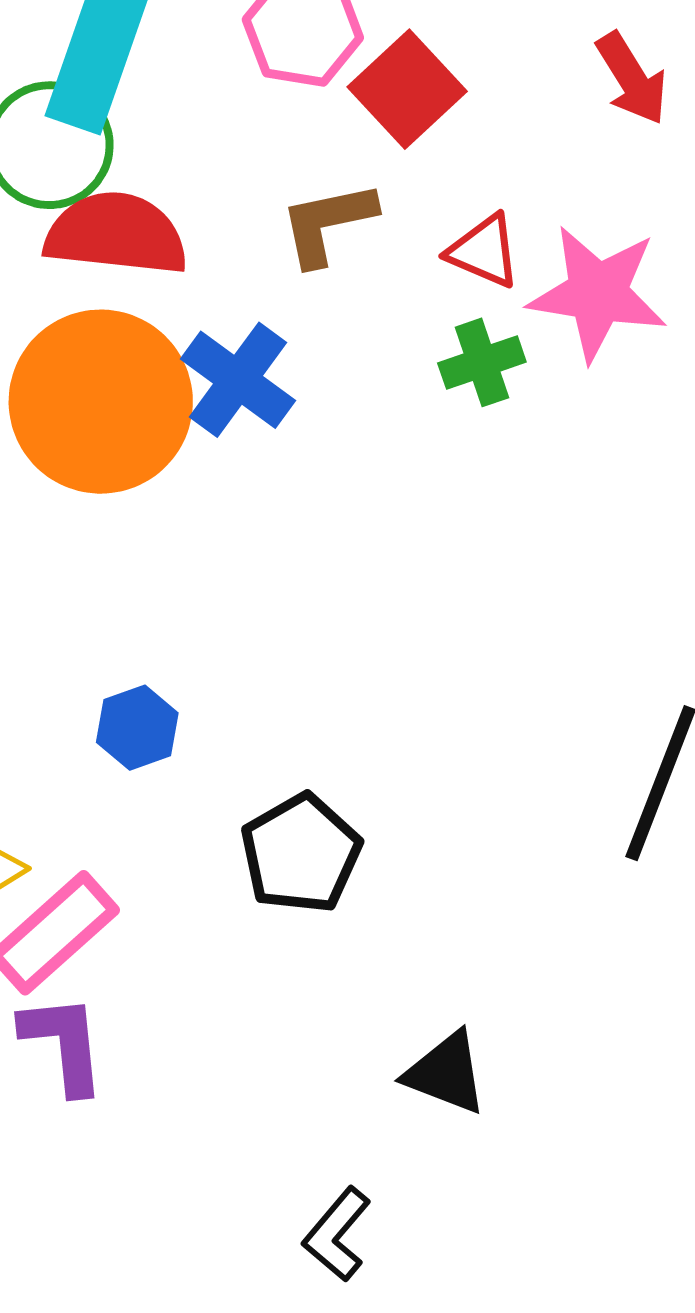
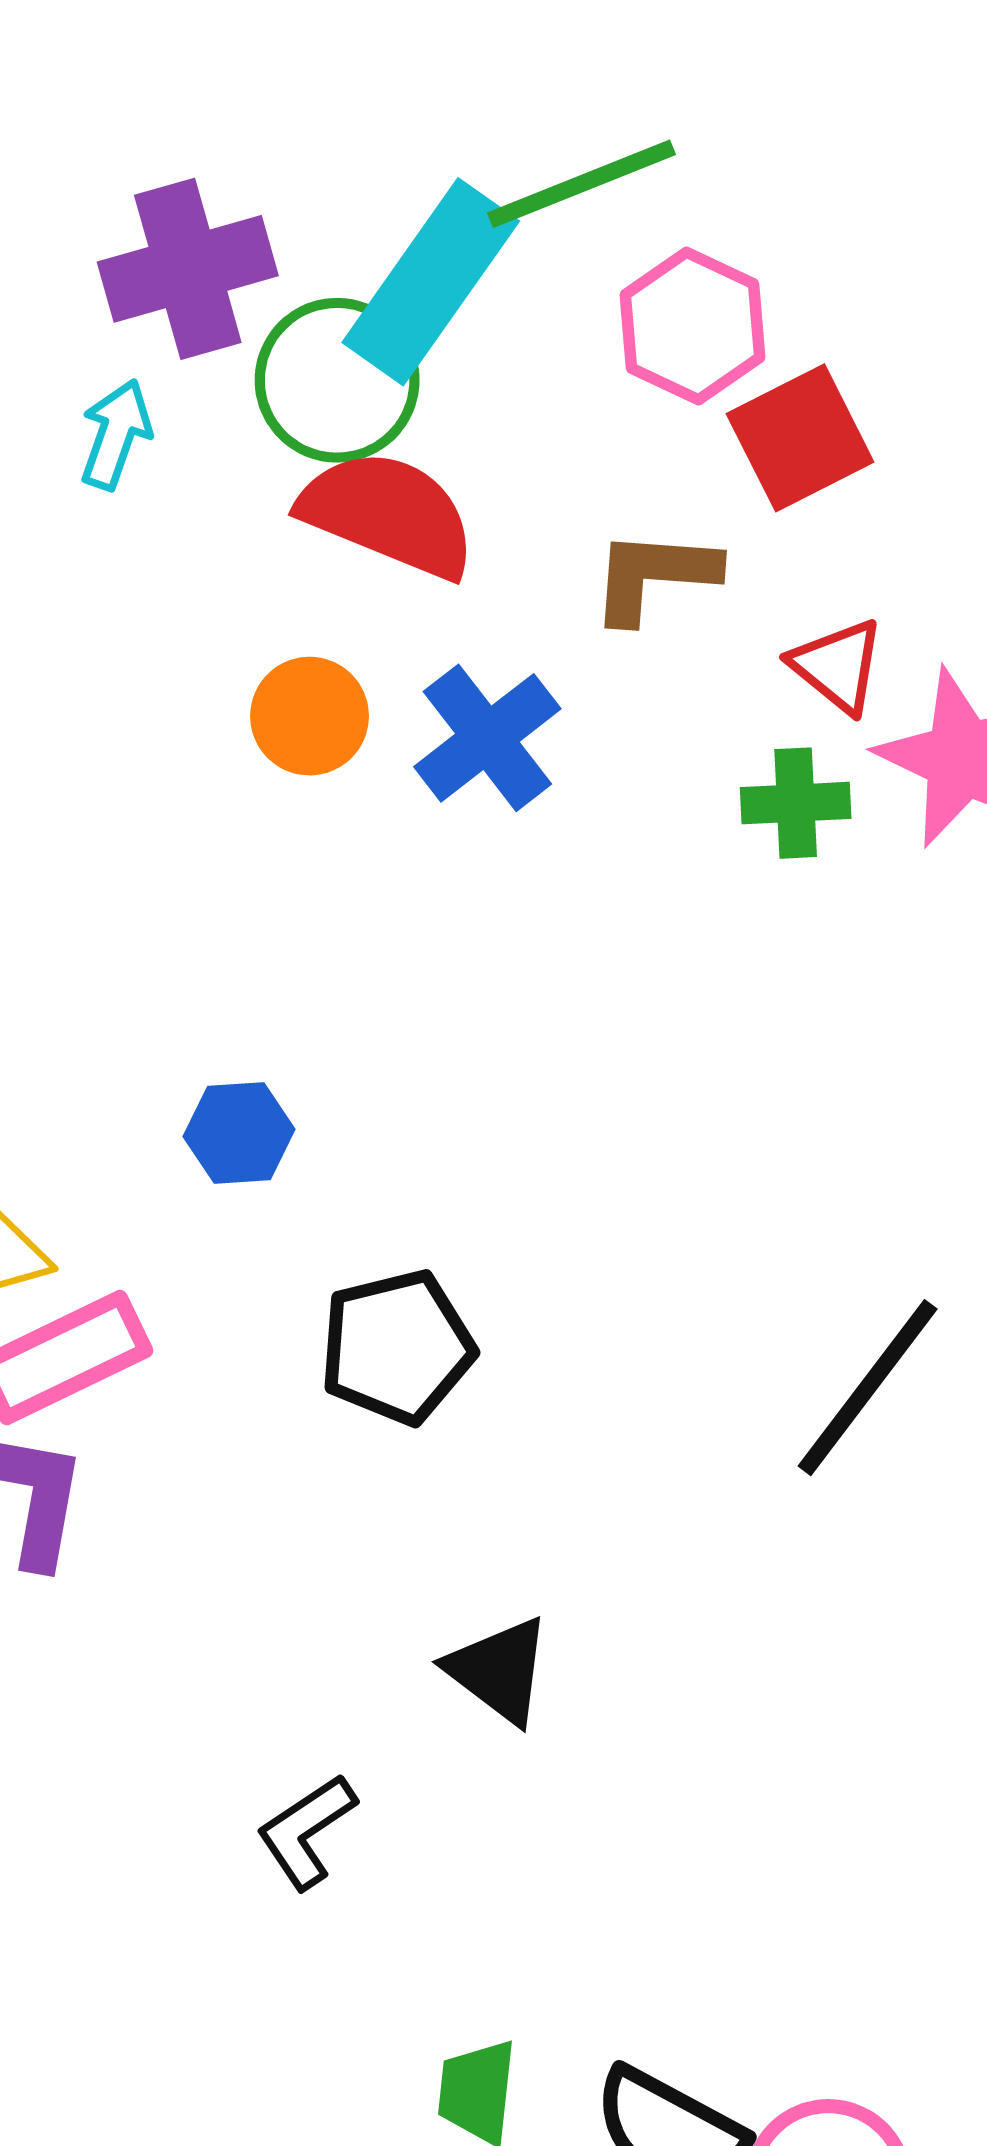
orange circle: (101, 402) -> (310, 716), size x0.5

